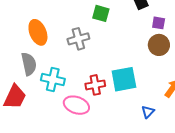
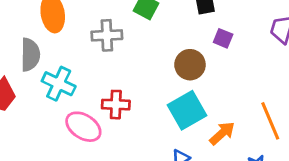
brown circle: (159, 45) -> (190, 65), moved
cyan square: (124, 79) -> (187, 110), moved, turned -32

